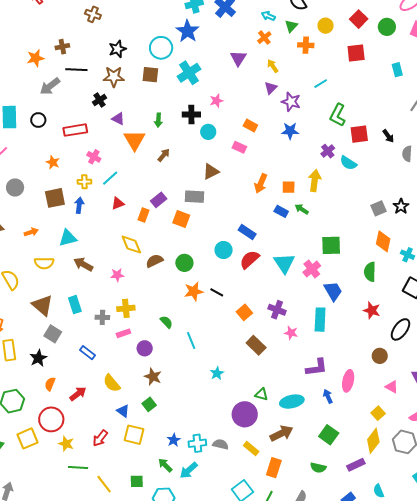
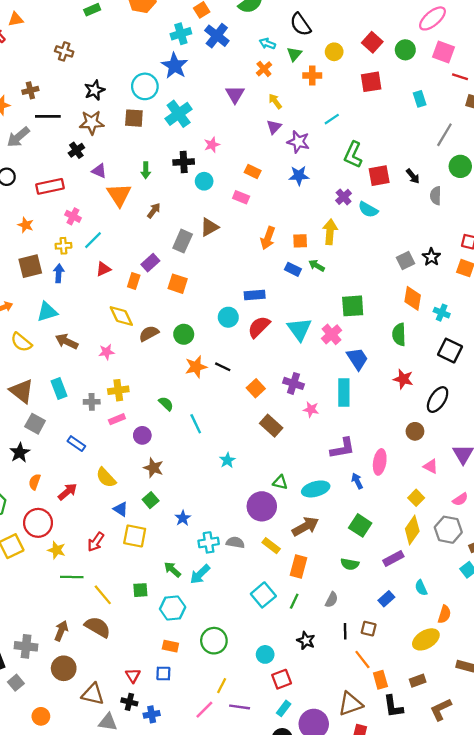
gray rectangle: (194, 197) -> (183, 241), moved, turned -66
blue rectangle: (247, 232) -> (255, 295), turned -36
yellow semicircle: (44, 263) -> (21, 342), turned 42
blue star: (174, 440) -> (183, 518), moved

